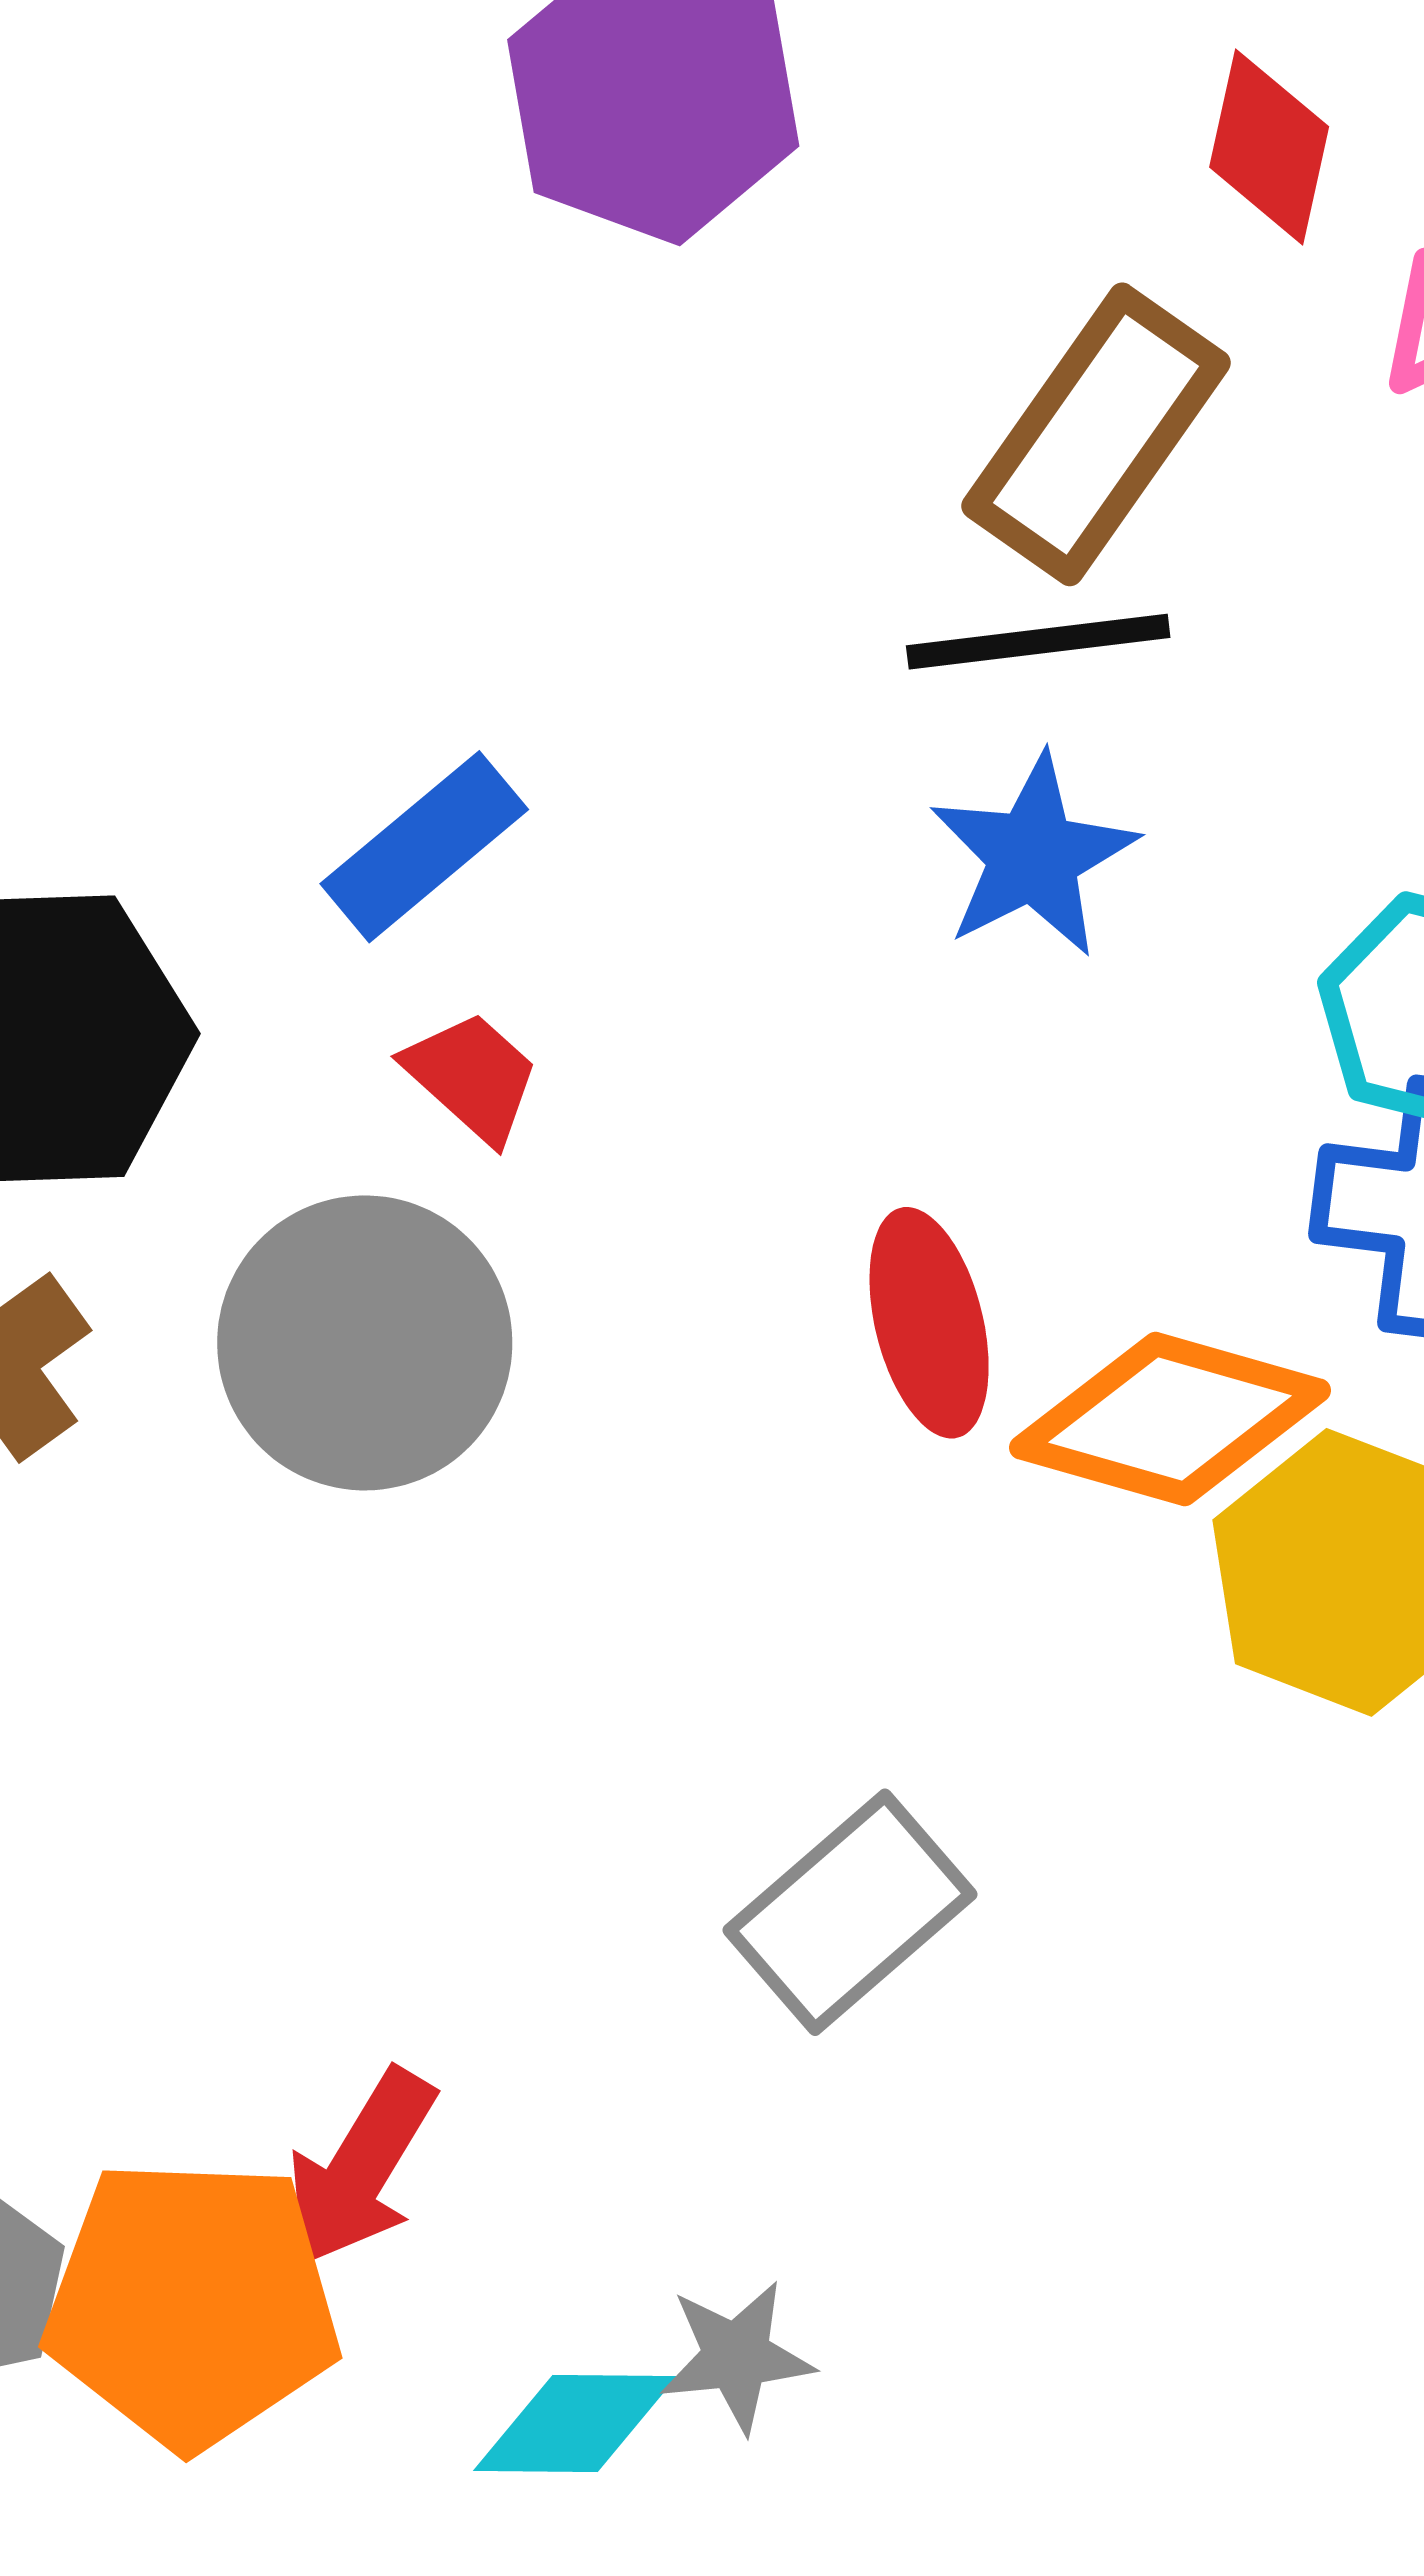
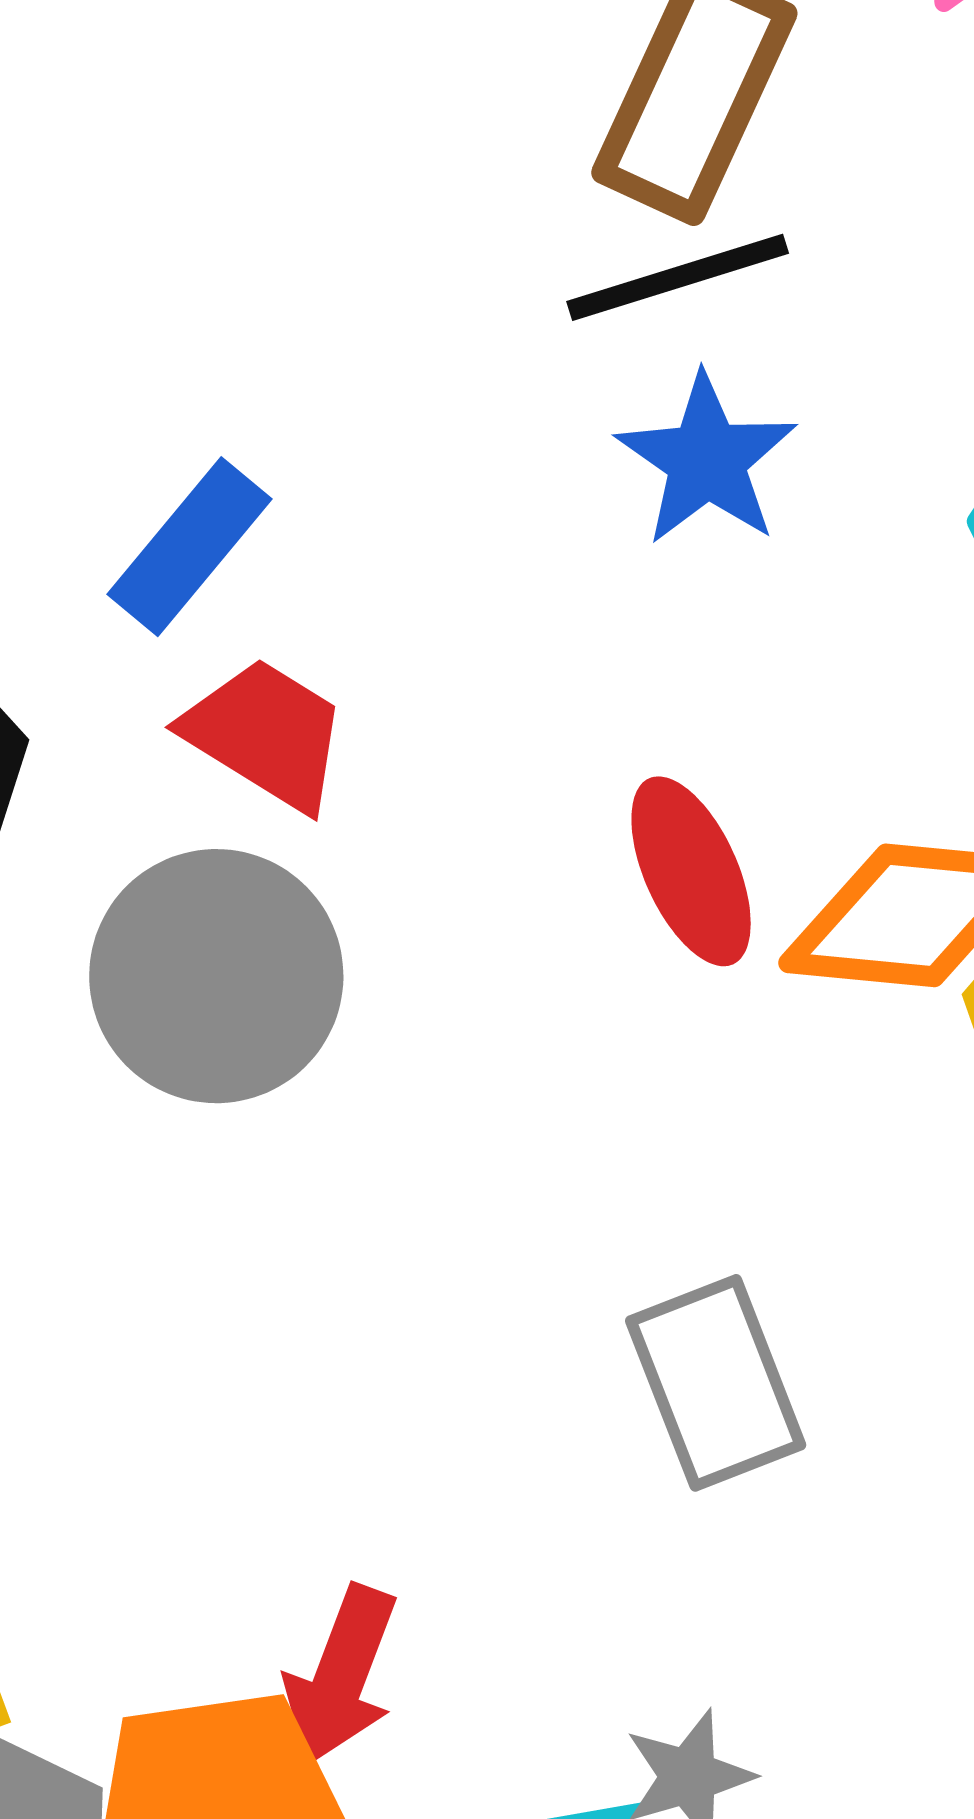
red trapezoid: (472, 1077) -> (266, 734), size x1.4
gray rectangle: (850, 1912) -> (716, 1383), turned -60

